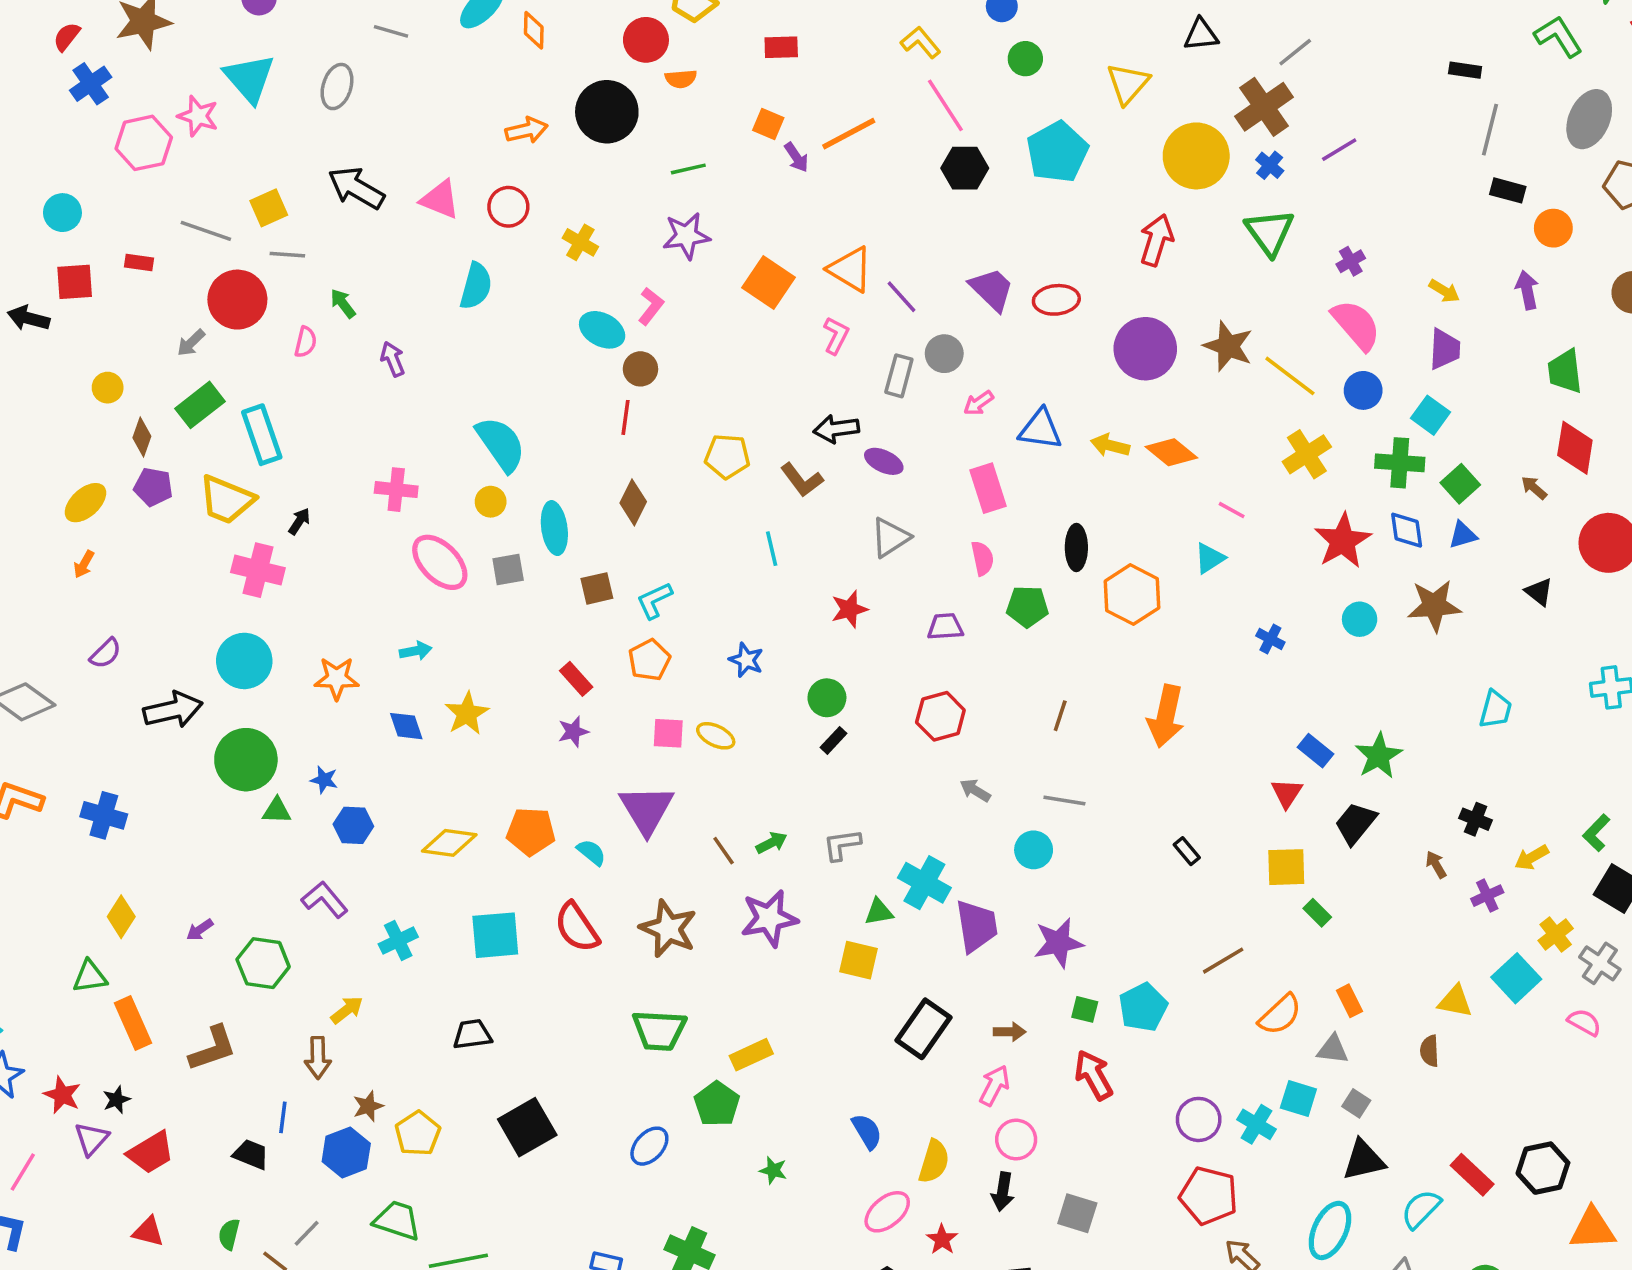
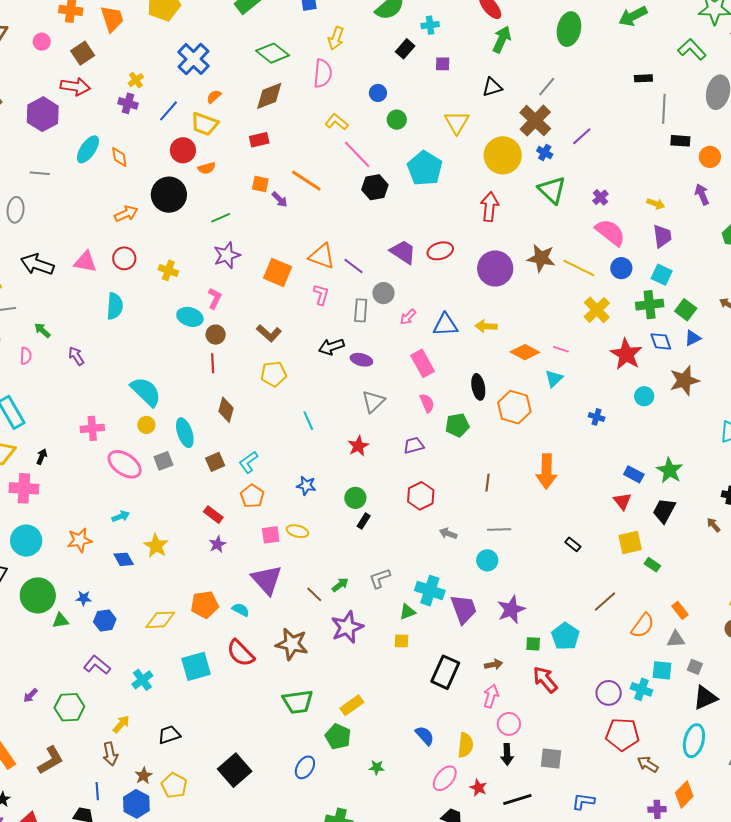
orange line: (849, 134) -> (306, 181), turned 72
orange diamond: (1171, 452) -> (525, 352), moved
brown L-shape: (802, 480) -> (269, 333), moved
yellow square: (859, 960) -> (401, 641), size x0.7
black trapezoid: (472, 1034) -> (169, 735), moved

